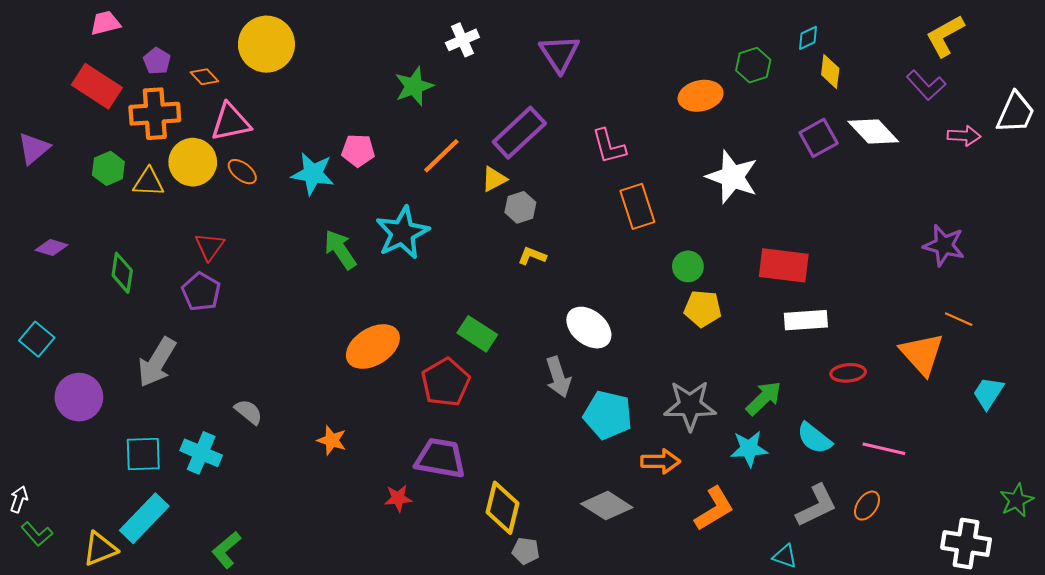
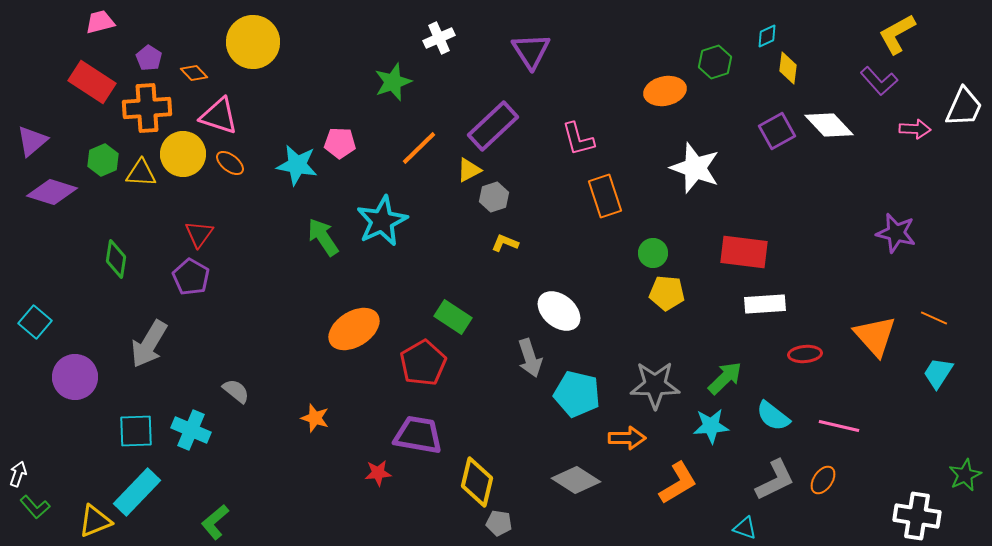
pink triangle: (231, 122) -> (219, 116), turned 30
purple diamond: (52, 247) -> (52, 192), moved, size x1.6
orange line: (959, 319) -> (934, 318), moved

